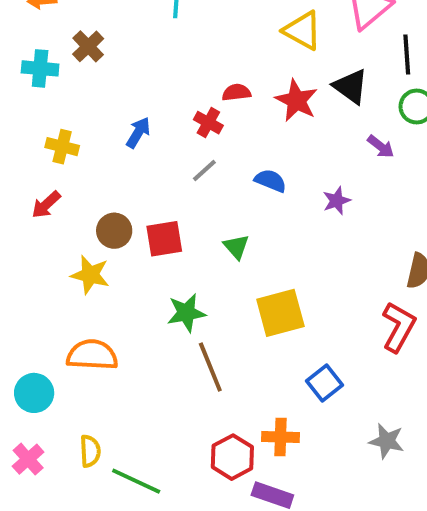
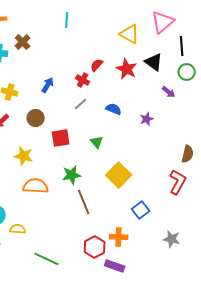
red semicircle: (236, 92) -> (97, 65), turned -40
brown circle: (114, 231) -> (36, 118), moved
yellow square: (280, 313) -> (119, 175), turned -30
orange semicircle: (92, 355) -> (36, 186), moved
yellow semicircle: (90, 451) -> (18, 229), moved, turned -84

